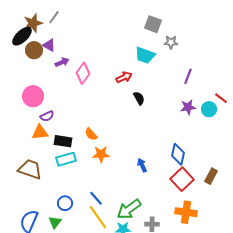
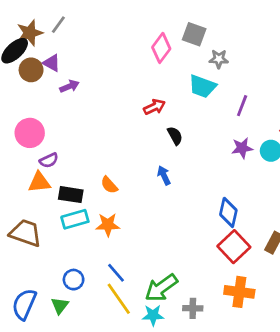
cyan trapezoid: (145, 55) -> (202, 86), moved
pink diamond: (83, 73) -> (161, 48), moved
orange star: (101, 154) -> (108, 225), moved
blue arrow: (142, 165) -> (164, 175), moved

